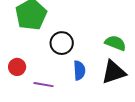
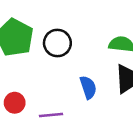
black circle: (62, 43) -> (57, 43), moved

